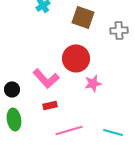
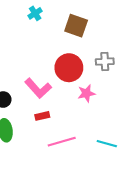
gray cross: (119, 30) -> (105, 62), moved

